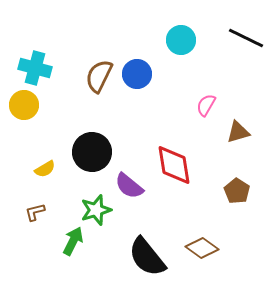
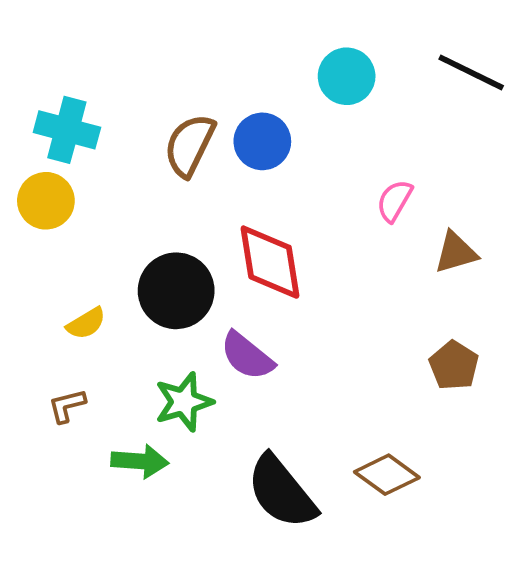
red diamond: (174, 165) -> (270, 262), moved
green arrow: (73, 241) -> (140, 461), turned 68

